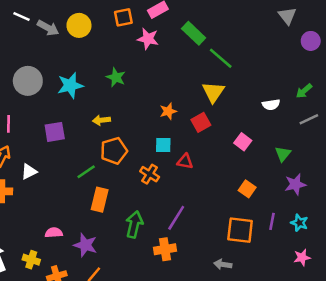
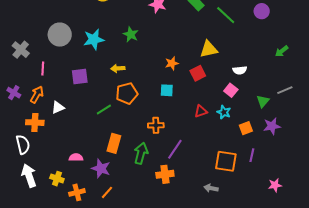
purple circle: (311, 41) -> (262, 11), moved
green line: (221, 58) -> (226, 15), moved
yellow triangle: (213, 92) -> (209, 49), turned 42
white semicircle: (271, 105) -> (240, 70), moved
gray line: (309, 119) -> (285, 90), moved
red triangle: (185, 162) -> (201, 111), moved, turned -32
orange cross: (150, 174) -> (156, 125), moved, turned -35
orange square: (247, 189) -> (246, 128), moved, turned 32
orange rectangle: (100, 200) -> (114, 143), moved
cyan star: (299, 223) -> (224, 112), moved

